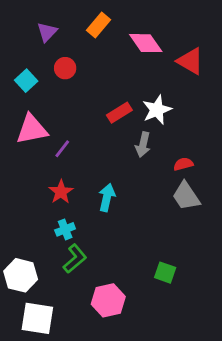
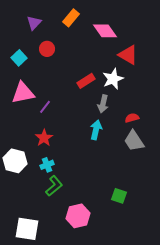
red triangle: (190, 61) -> (128, 55), moved
cyan arrow: (107, 197) -> (96, 130), moved
white hexagon: (21, 275) -> (15, 161), moved

